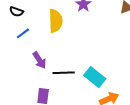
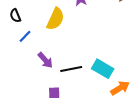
black semicircle: (16, 12) -> (15, 16), turned 56
yellow semicircle: (56, 21) -> (55, 19), turned 35

